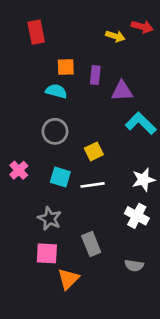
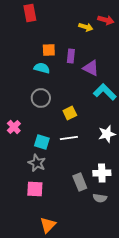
red rectangle: (36, 32) -> (30, 13), moved
purple triangle: (122, 91) -> (91, 68), turned 30
cyan square: (60, 177) -> (42, 142), moved
white cross: (137, 216) -> (102, 173), moved, turned -30
gray rectangle: (91, 244) -> (80, 182), moved
orange triangle: (68, 279) -> (48, 225), moved

